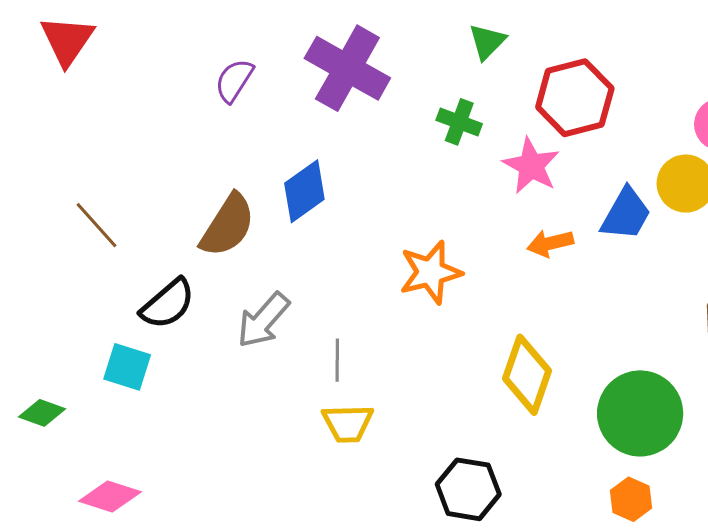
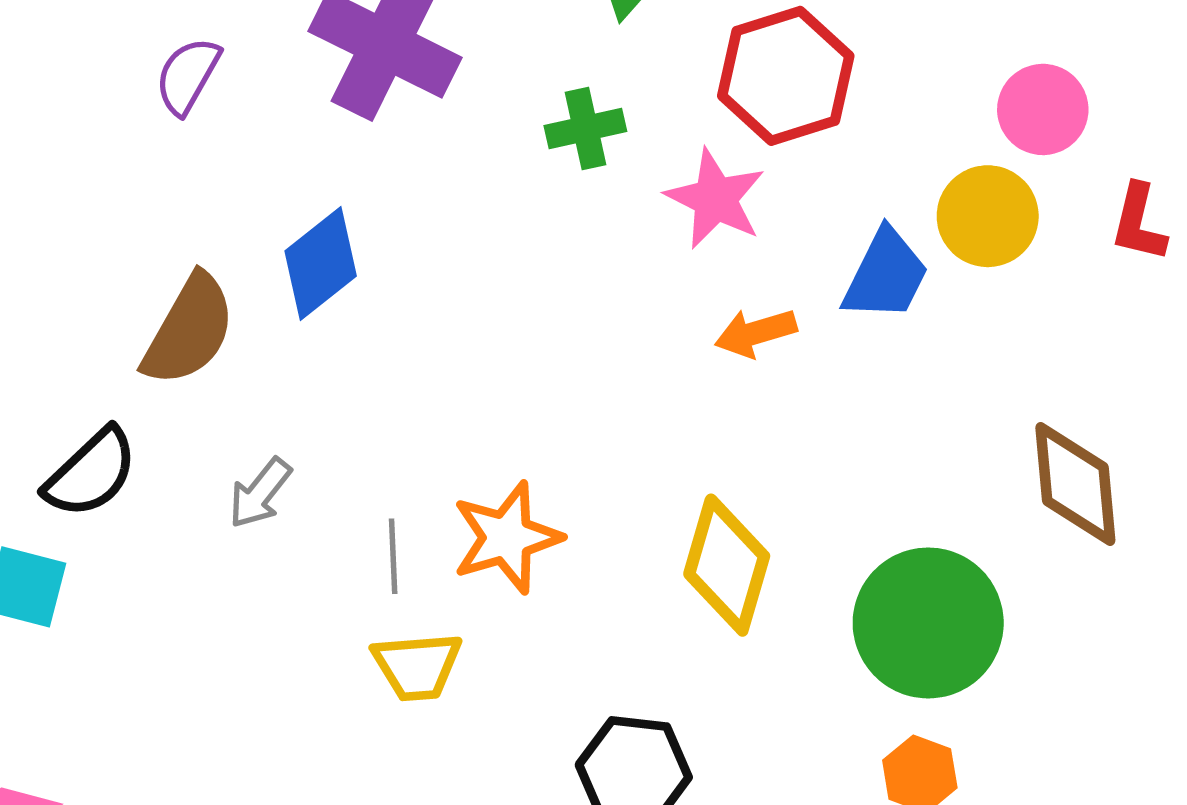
green cross: (459, 122) -> (585, 128), turned -30
orange star: (430, 272) -> (507, 538), moved
gray arrow: (263, 320) -> (260, 493), size x0.7

